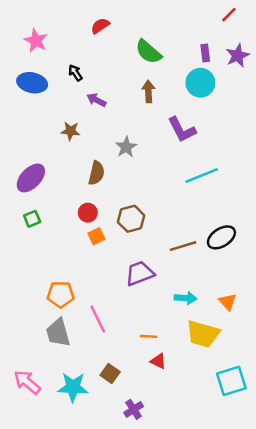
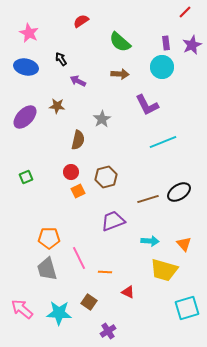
brown arrow: (148, 91) -> (120, 74), turned 96
purple ellipse: (31, 178) -> (25, 117), moved
orange line: (148, 336) -> (105, 272), moved

